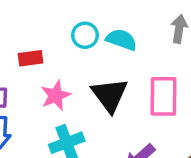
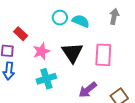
red rectangle: (30, 58) -> (21, 34), moved, turned 48

